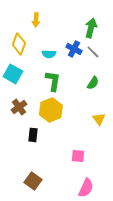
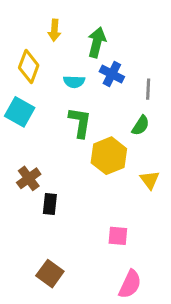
green arrow: (91, 28) -> (97, 42), moved
gray line: (93, 52) -> (148, 89), moved, turned 48
brown cross: (19, 107) -> (29, 178), moved
yellow hexagon: (51, 110) -> (109, 156), moved

